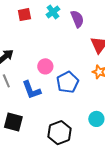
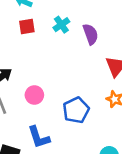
pink circle: (45, 66) -> (34, 95), moved
blue L-shape: (31, 90) -> (39, 137), moved

